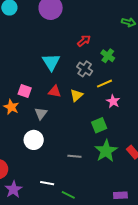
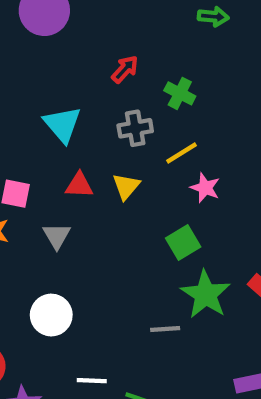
gray cross: (85, 69) -> (135, 128), turned -35
white circle: (34, 140) -> (51, 315), moved
gray line: (74, 156) -> (165, 329), moved

